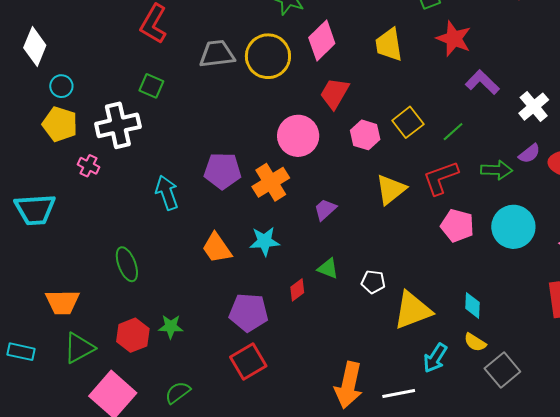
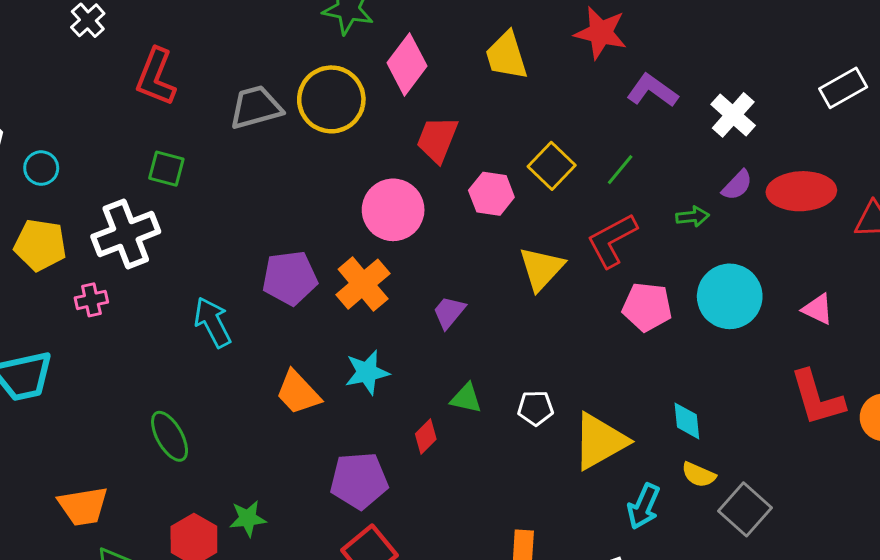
cyan circle: (61, 86) -> (41, 168), moved
pink cross: (89, 166) -> (91, 300), turned -30
green arrow: (497, 170) -> (693, 217), size x0.7

